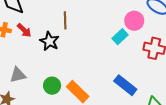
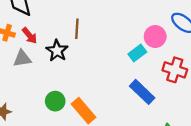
gray triangle: (18, 75) -> (22, 59), moved
blue rectangle: (125, 85) -> (142, 92), moved

